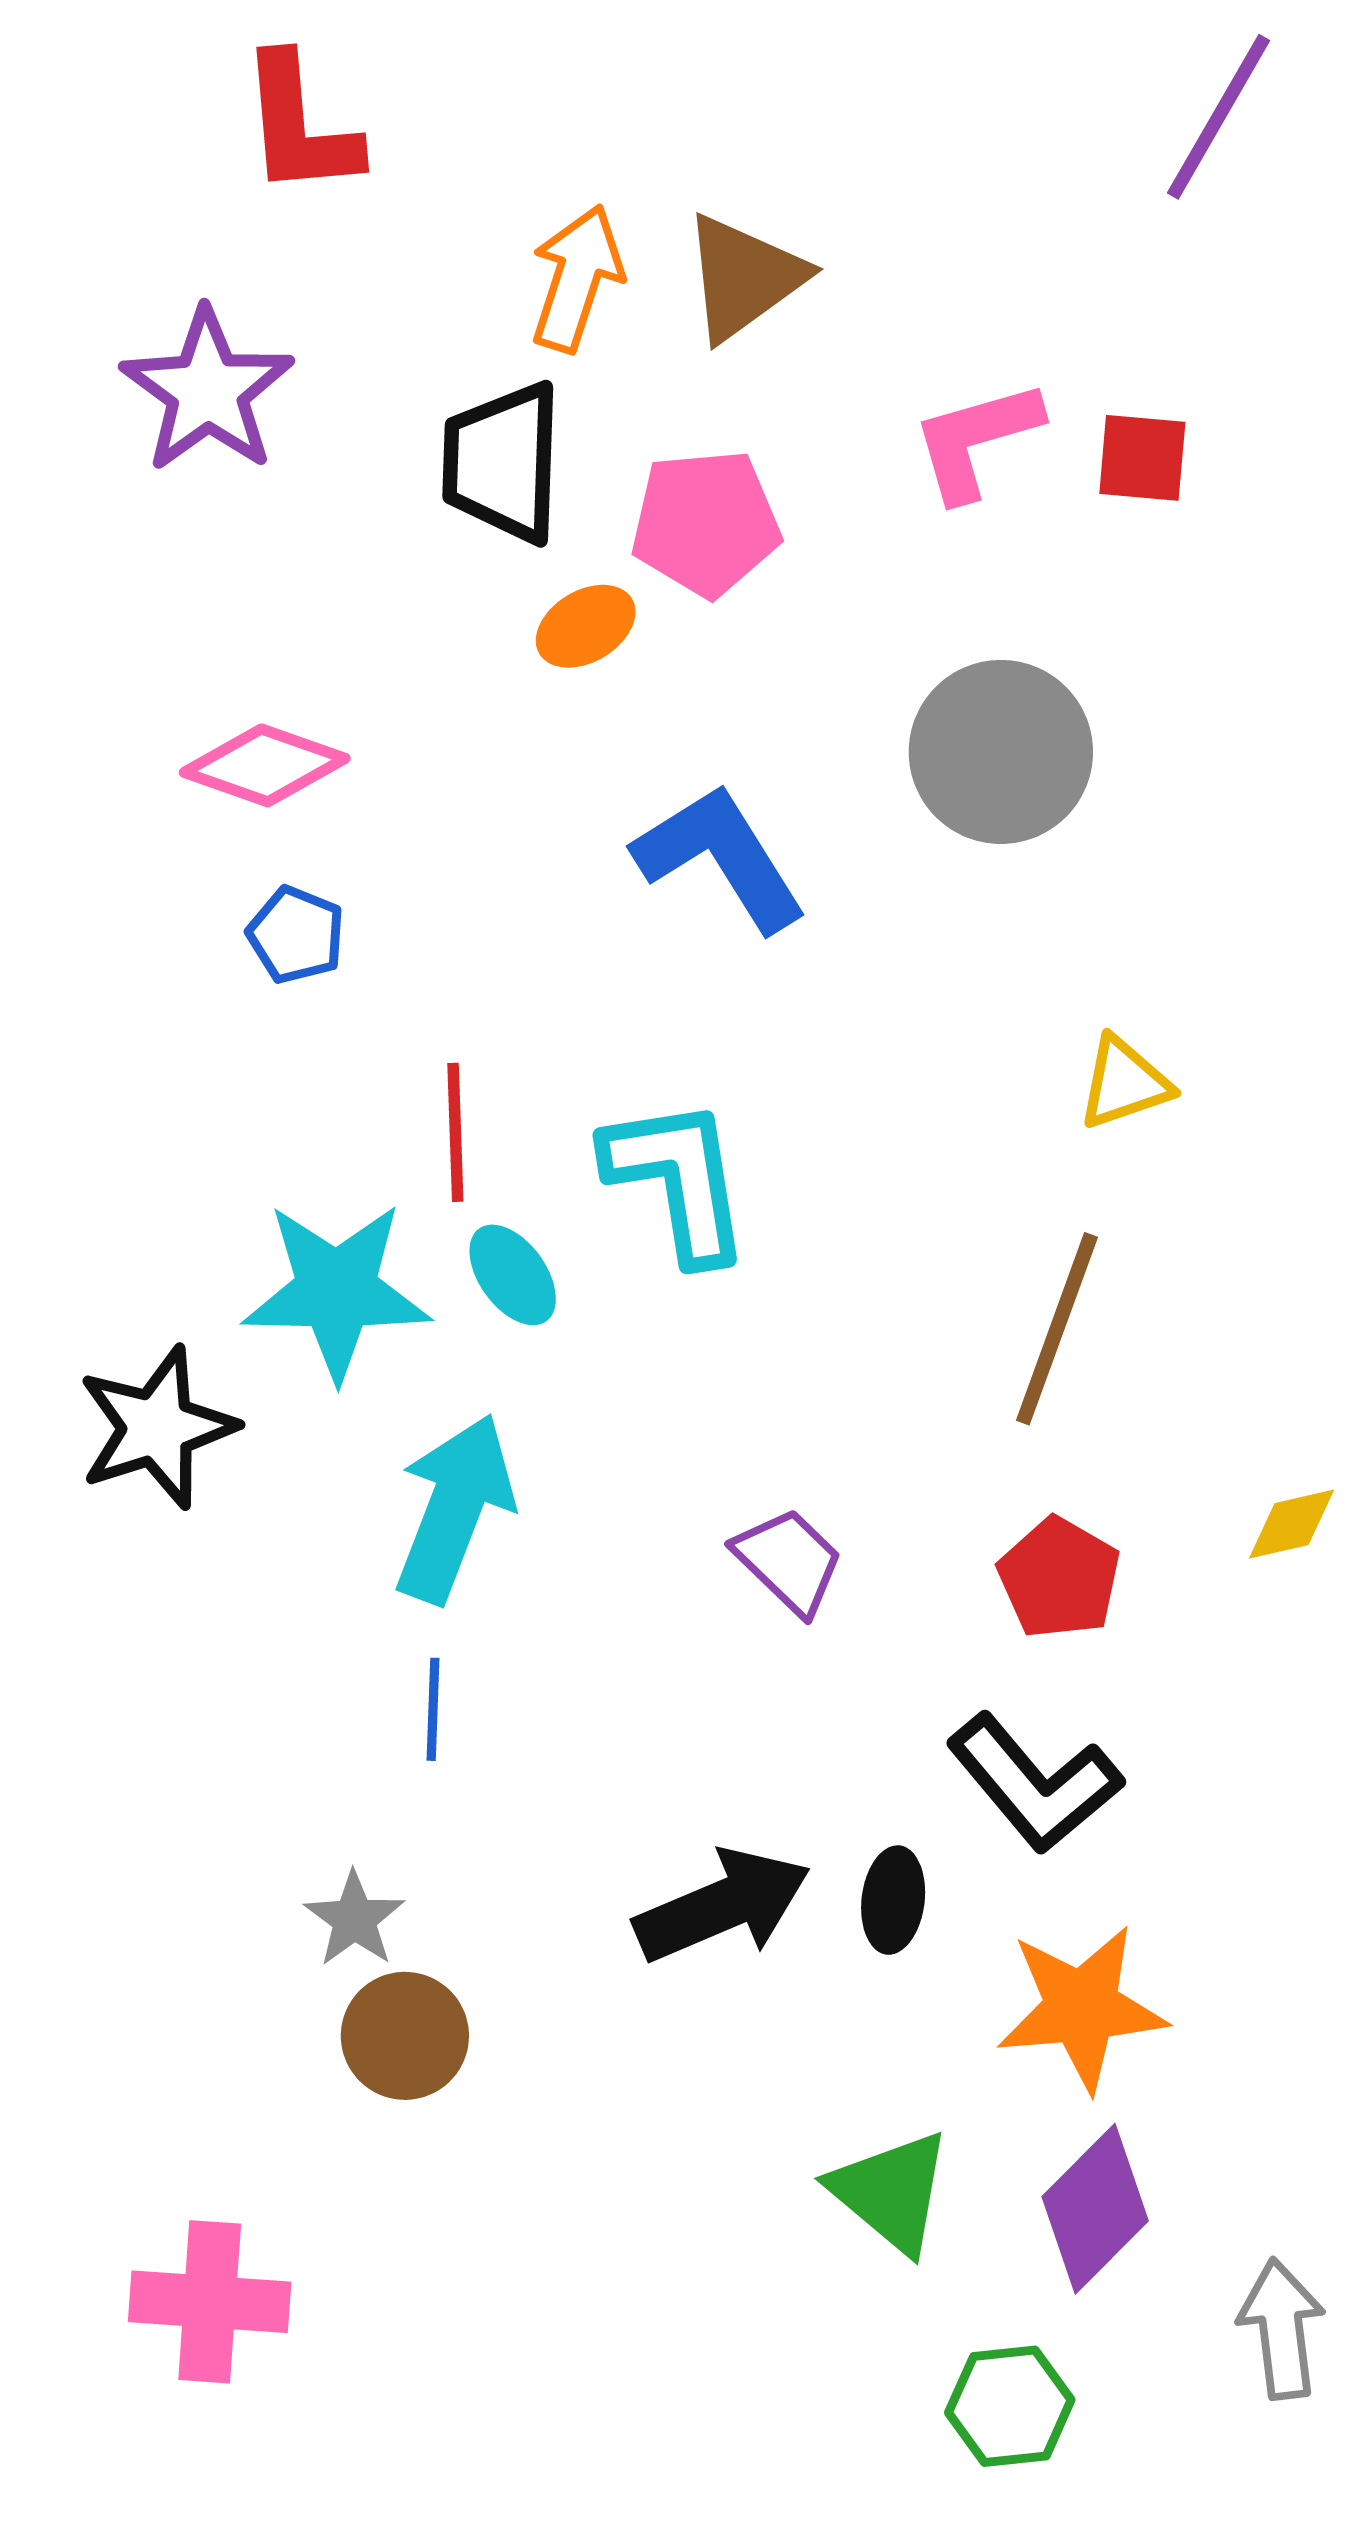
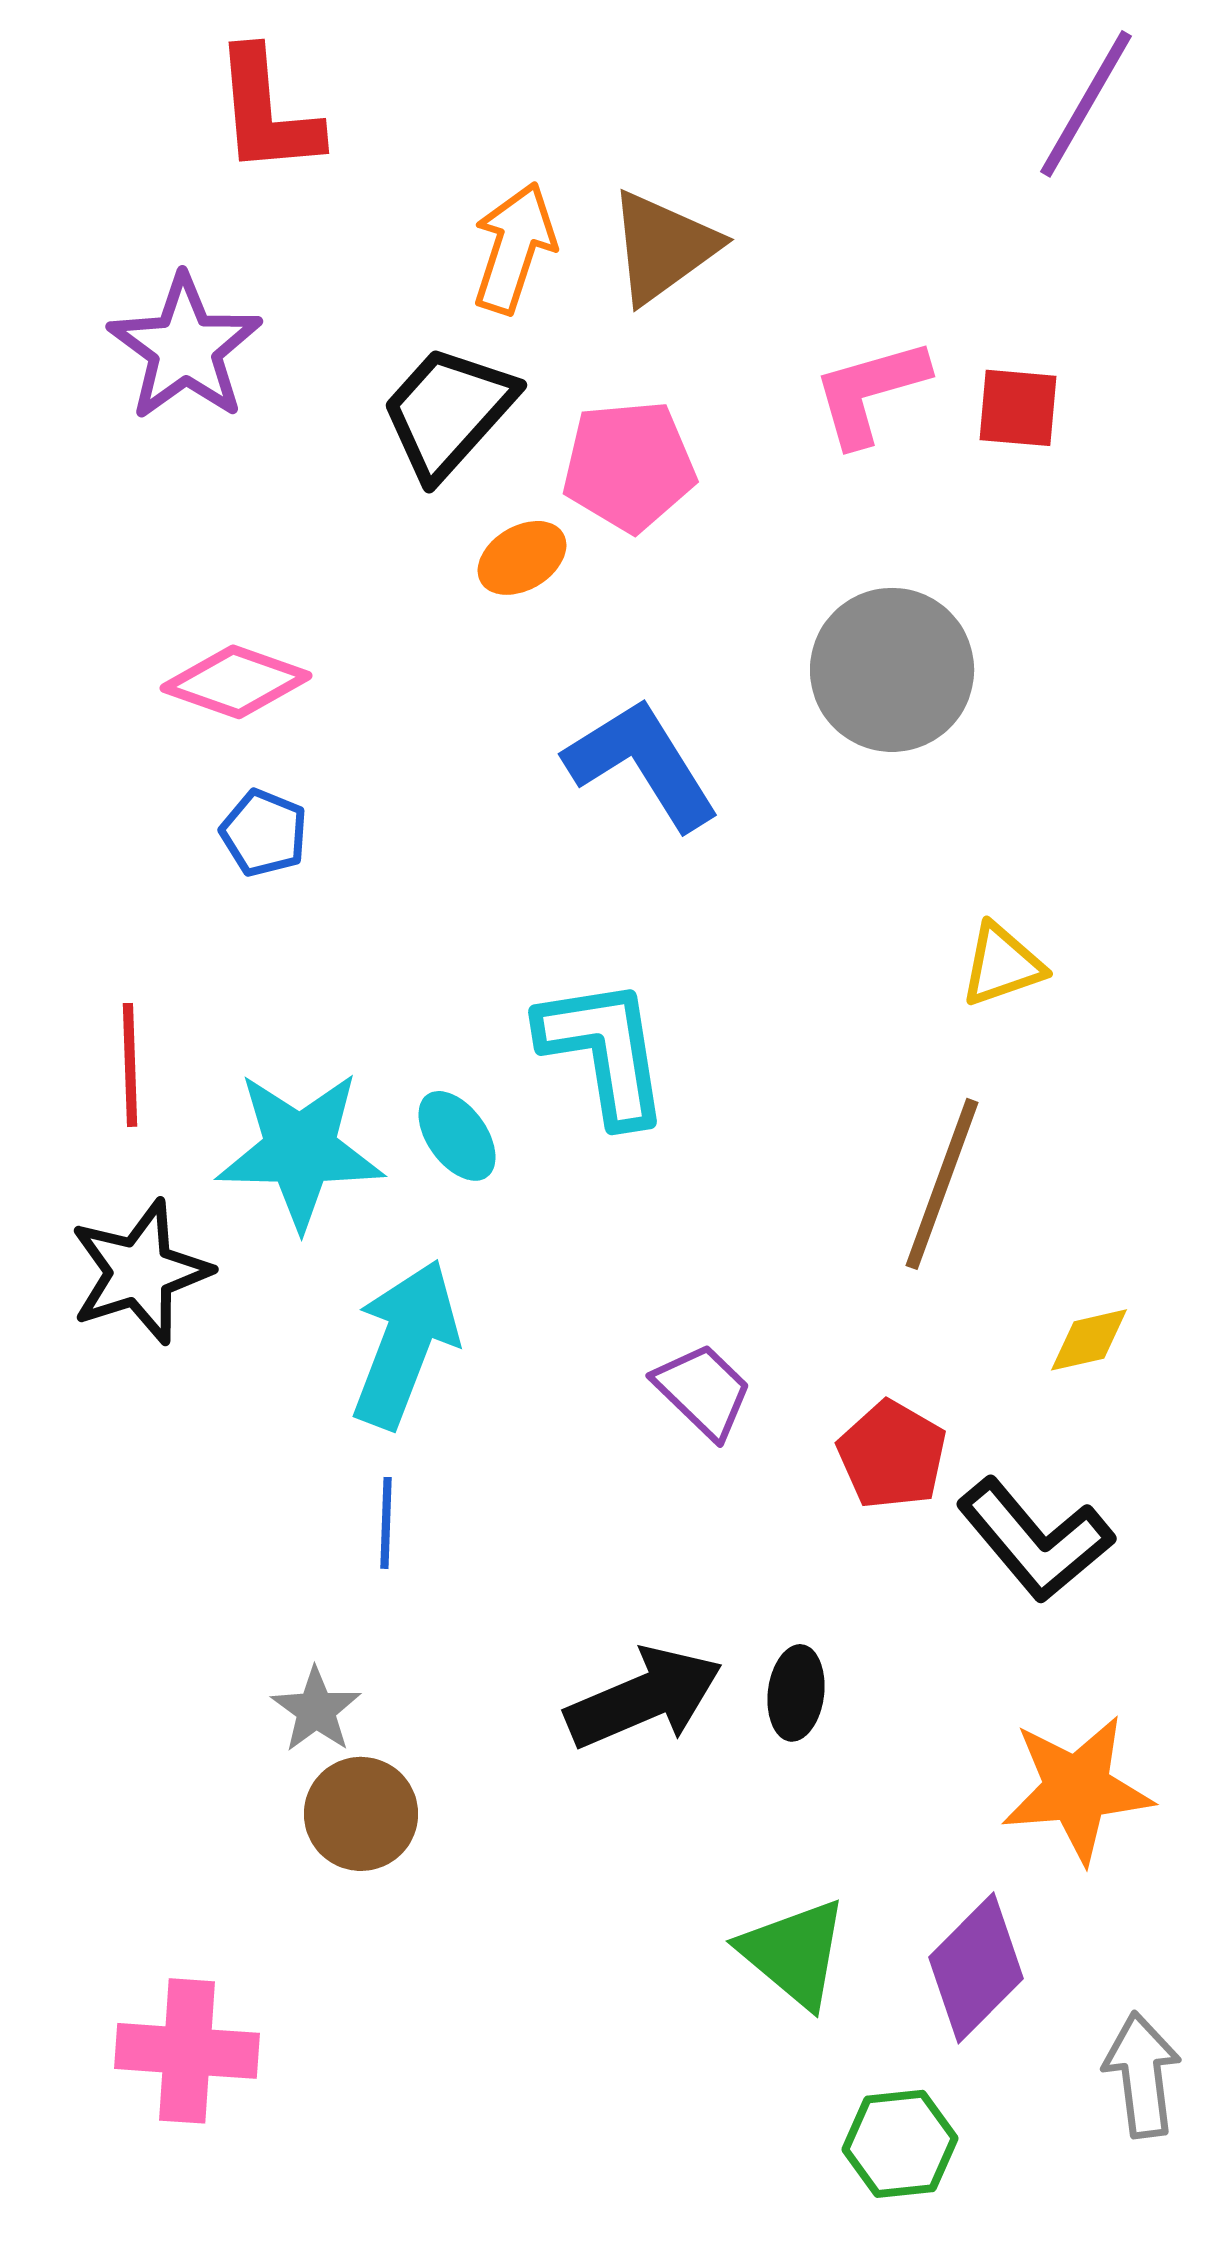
black trapezoid: (503, 462) -> (448, 412), turned 40
red line: (455, 1132) -> (130, 1065), moved
yellow diamond: (1292, 1524) -> (1089, 1340), moved
red pentagon: (1059, 1578) -> (892, 1455), moved
black L-shape: (1035, 1783) -> (1035, 1540), moved
orange star: (1082, 2008) -> (1077, 1789), moved

